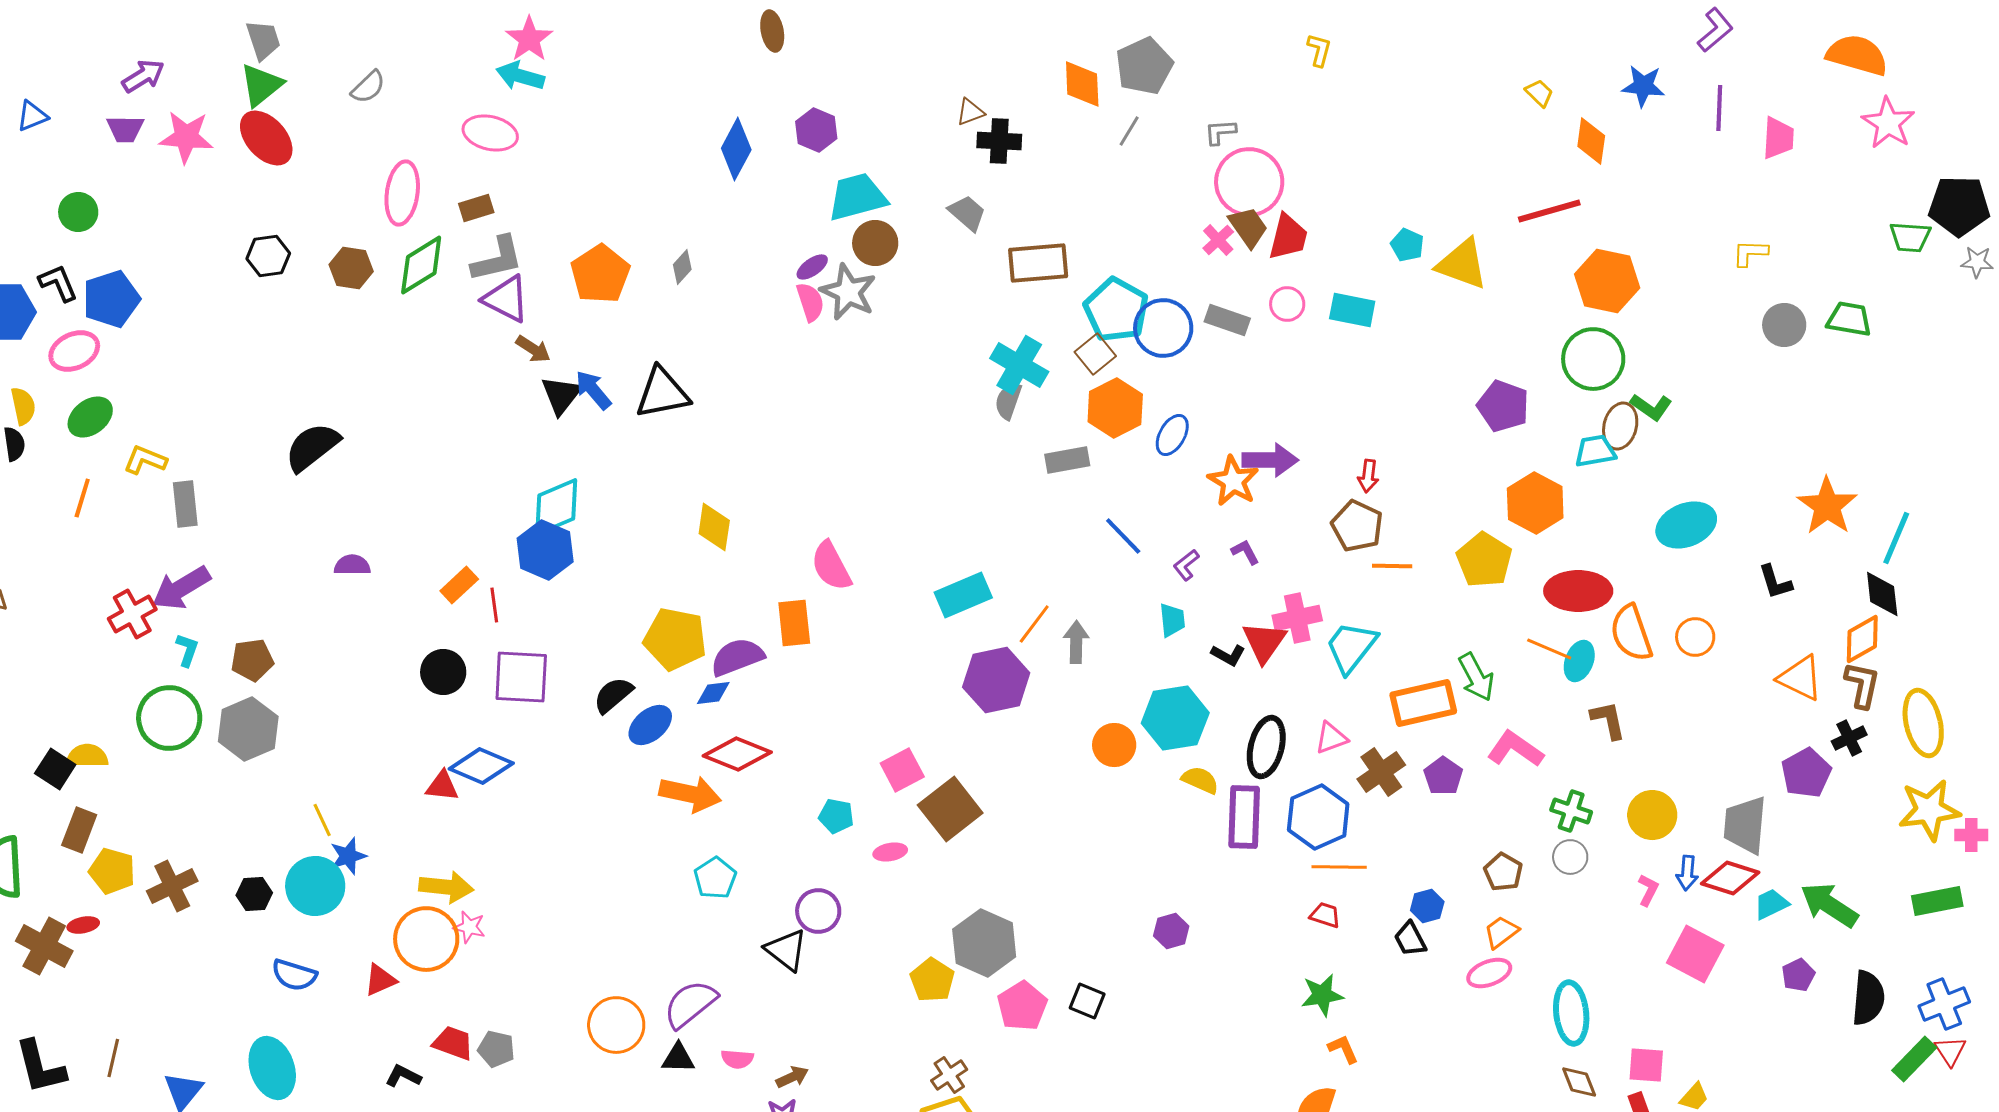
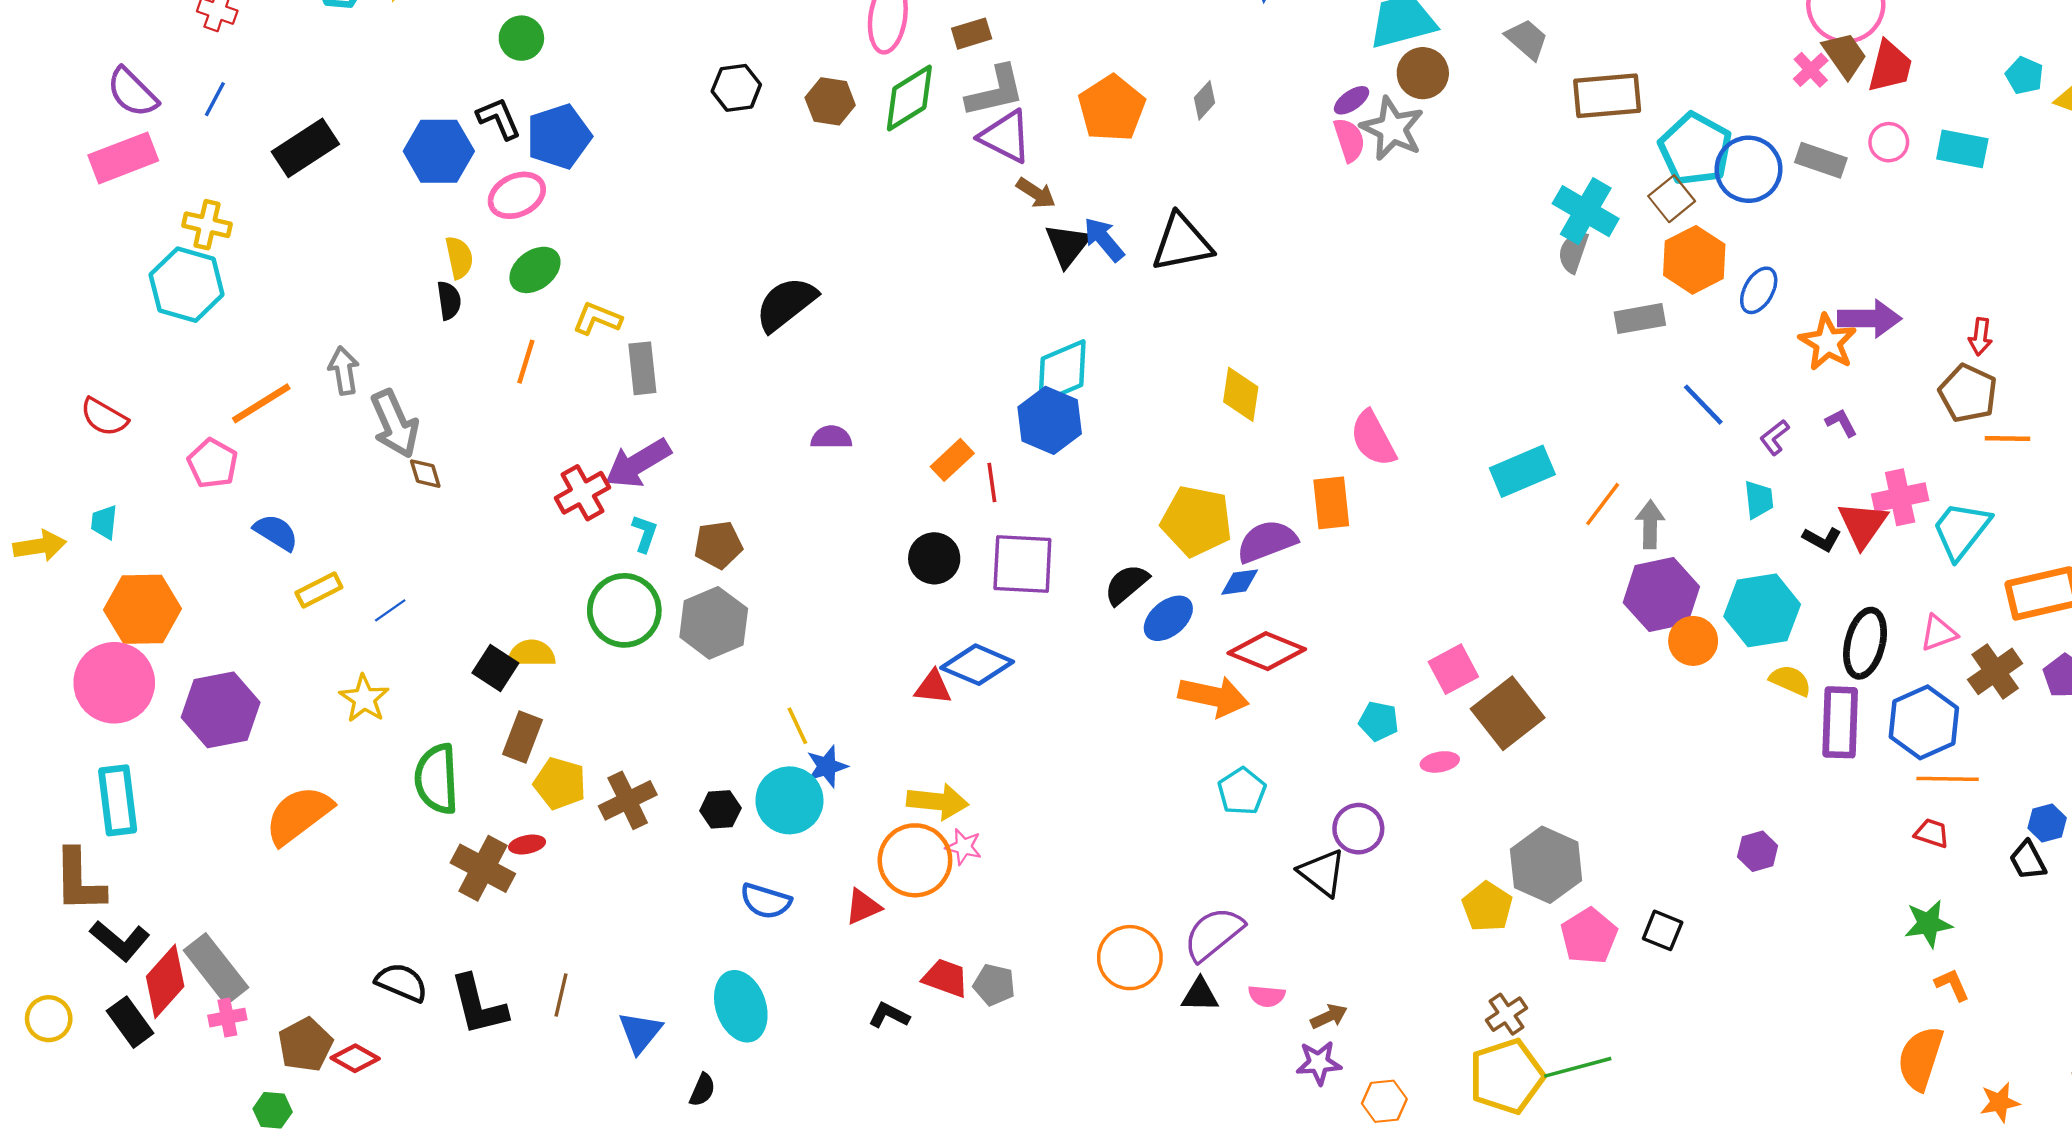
purple hexagon: (996, 680) -> (1661, 595), moved

